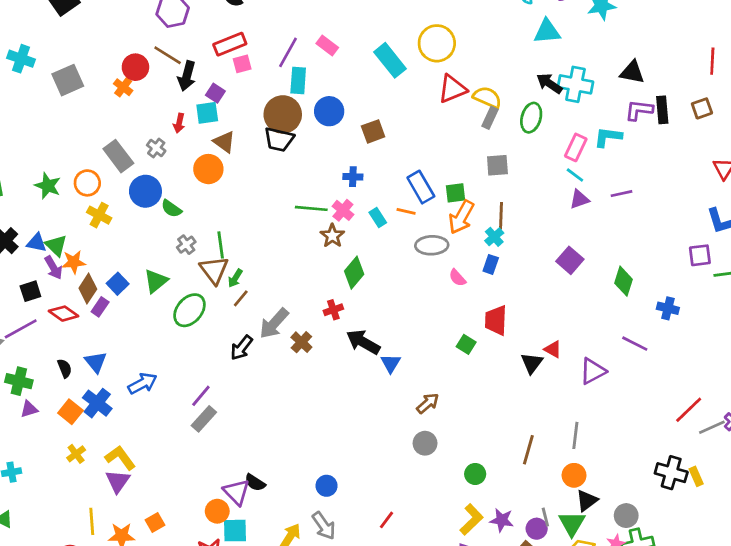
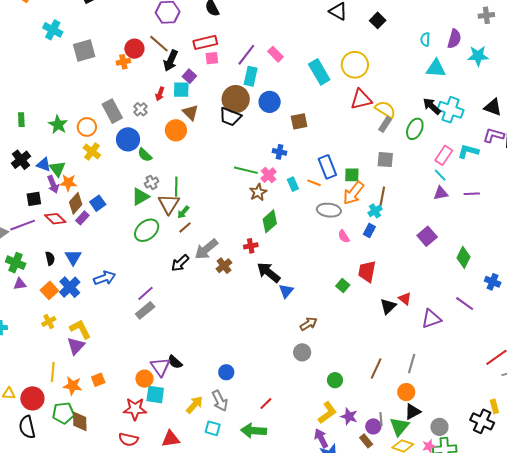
orange cross: (123, 87) -> (123, 62), turned 32
green triangle: (156, 281) -> (140, 197), moved
black cross: (671, 473) -> (482, 421), moved

